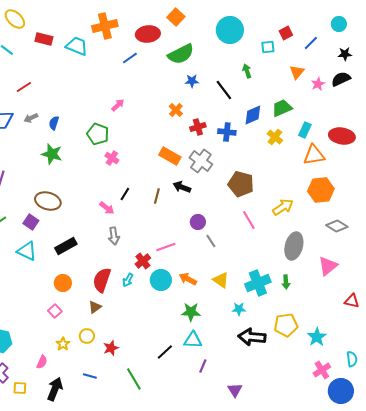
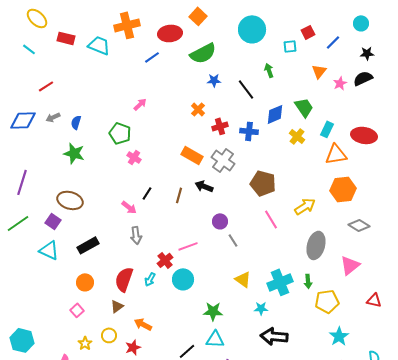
green trapezoid: (282, 108) -> (304, 107), turned 80
orange arrow: (188, 279) -> (143, 324), moved
yellow pentagon: (286, 325) -> (327, 301), moved

